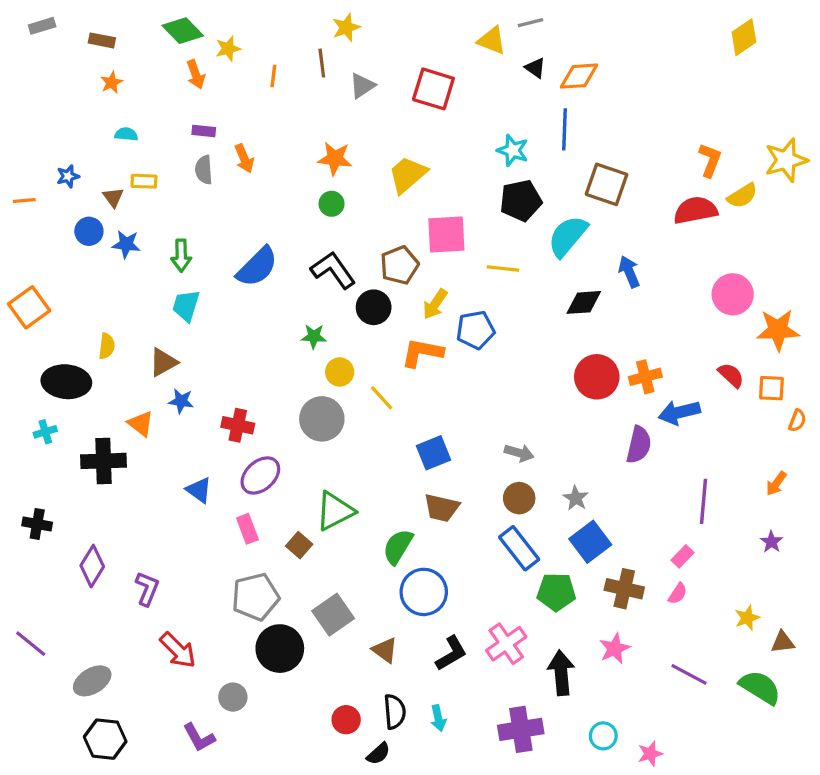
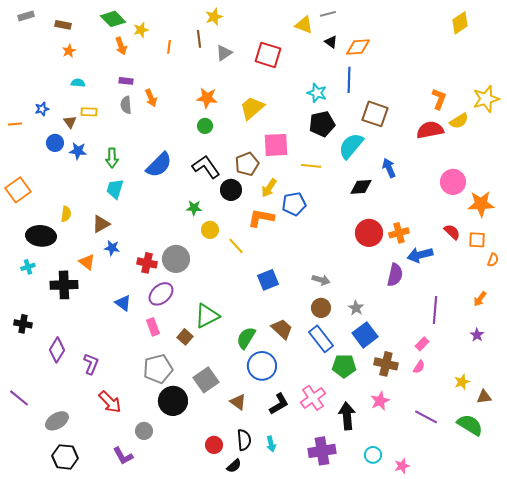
gray circle: (322, 419) -> (176, 259), moved
brown trapezoid: (442, 508) -> (282, 329), moved, turned -150

